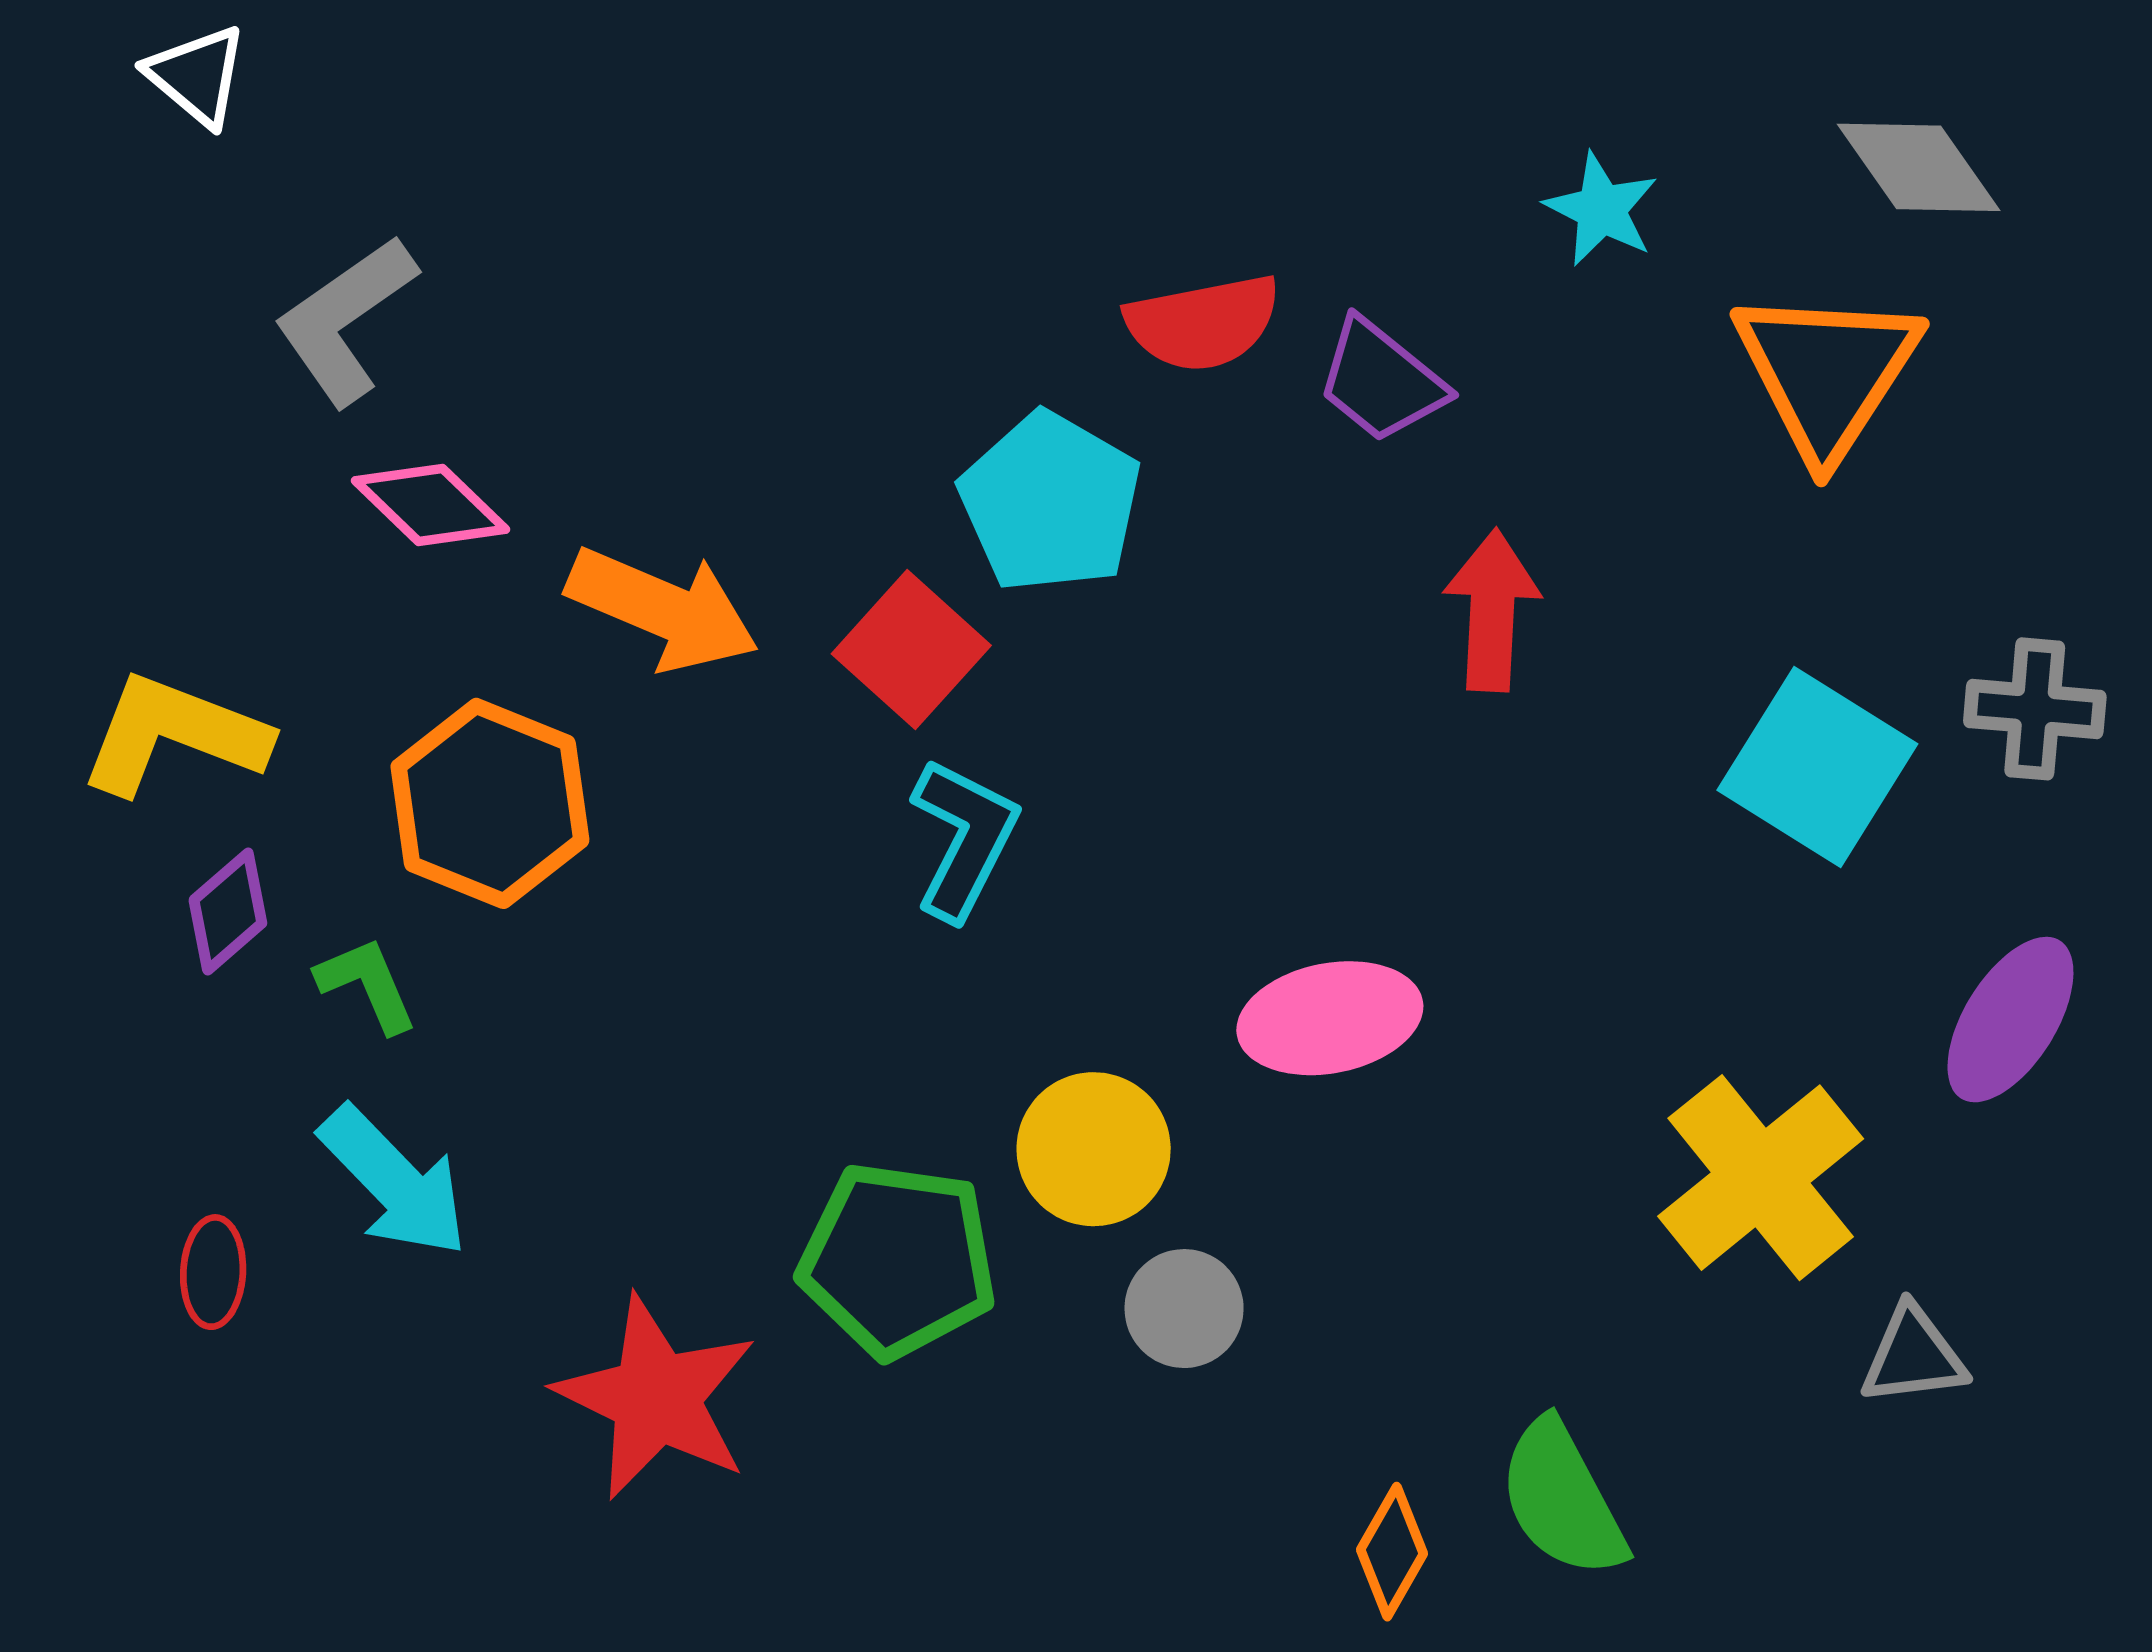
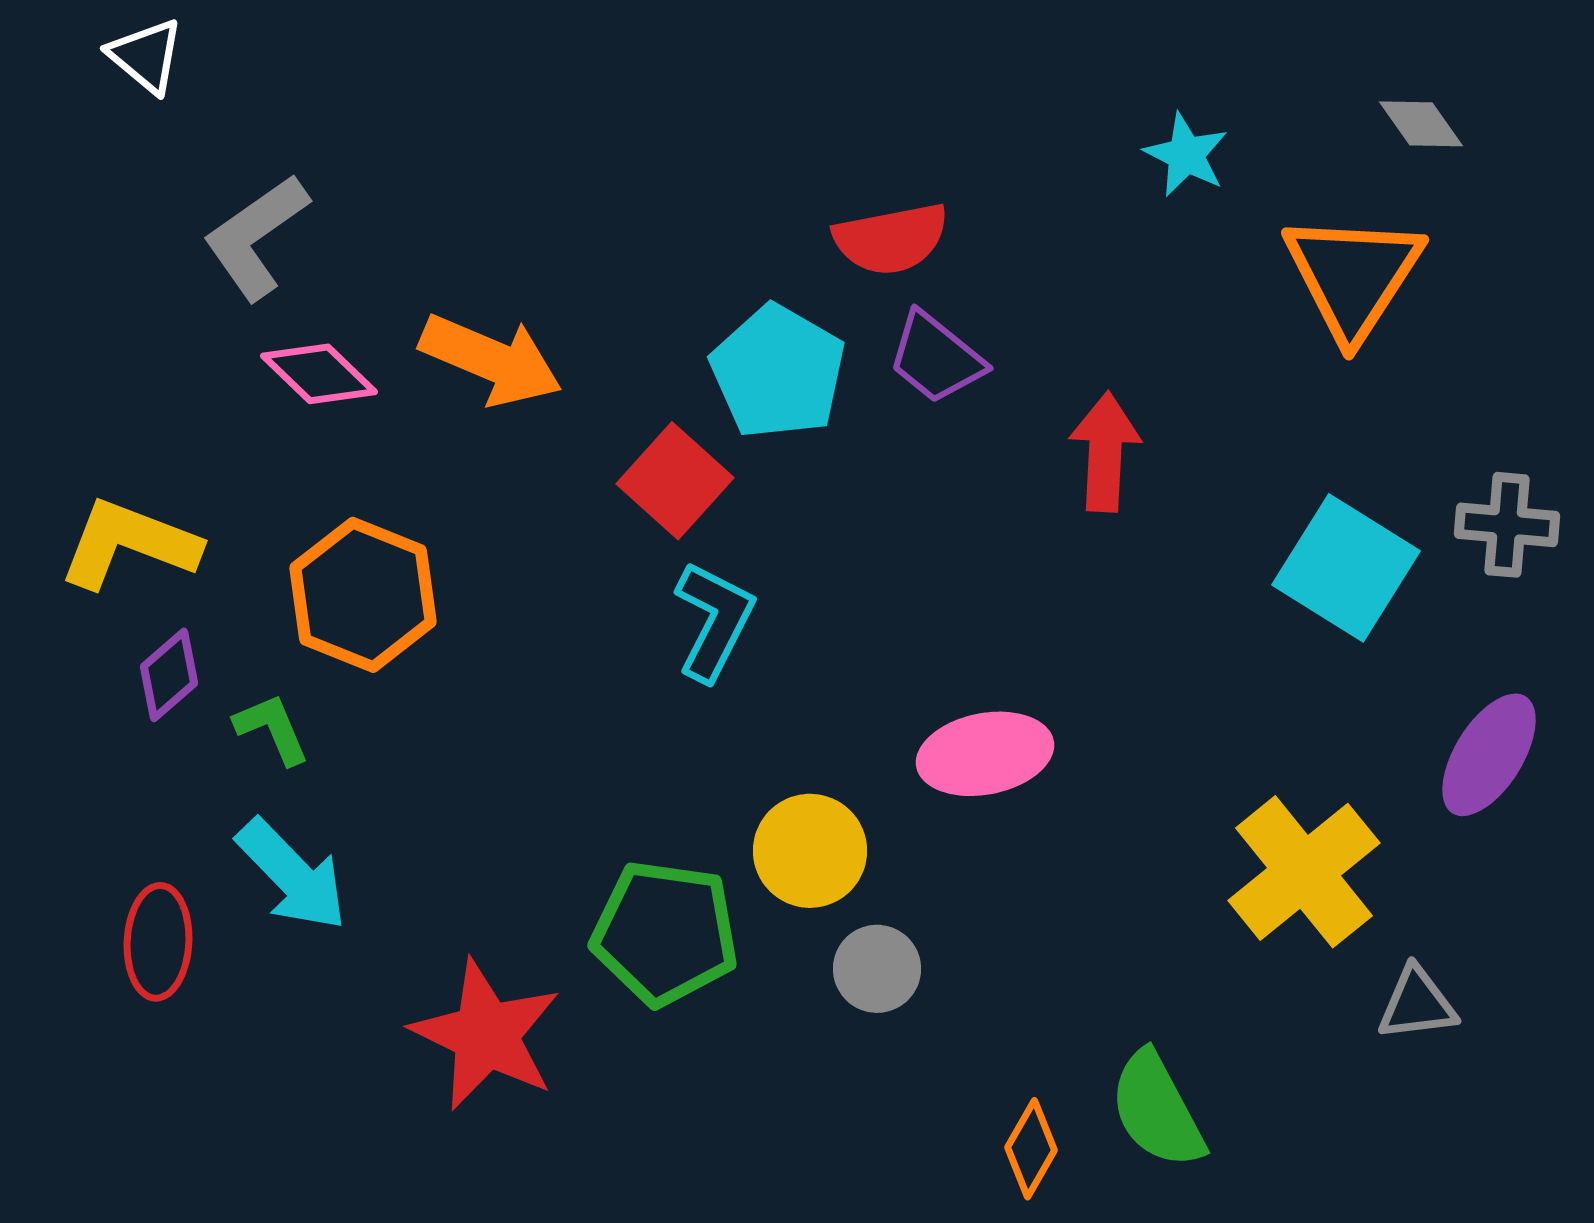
gray diamond: (1919, 167) -> (1421, 124), size x0.7
purple trapezoid: (1381, 381) -> (936, 358), moved
orange arrow: (663, 609) -> (491, 360), moved
red ellipse: (213, 1272) -> (158, 942), size x1.4

